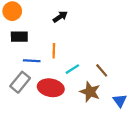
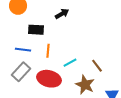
black rectangle: (19, 37) -> (36, 30), moved
orange line: (54, 51) -> (48, 51), moved
blue line: (32, 61) -> (23, 50), moved

